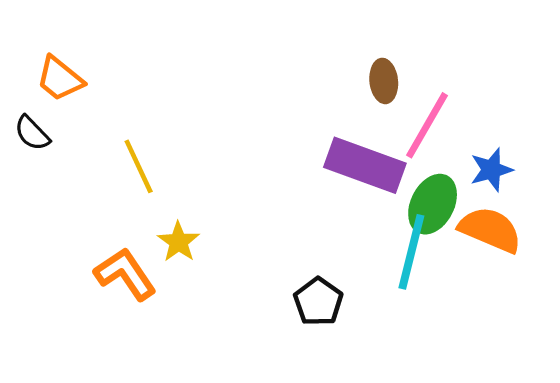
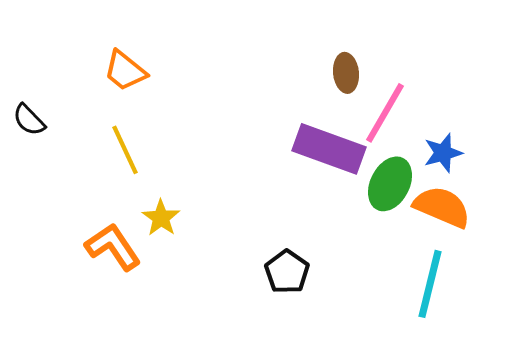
orange trapezoid: (60, 79) -> (125, 71), moved
cyan line: (411, 252) -> (430, 284), moved

